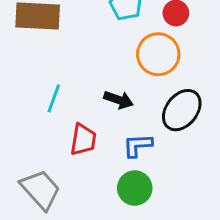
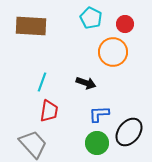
black ellipse: (182, 110) -> (129, 132), moved
red trapezoid: (83, 140) -> (49, 111), moved

